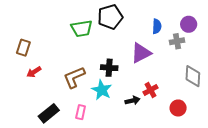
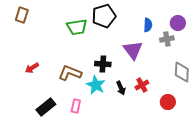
brown rectangle: (23, 48) -> (22, 15), moved
purple triangle: (141, 53) -> (133, 50), turned -40
brown L-shape: (74, 77) -> (70, 73), turned 45
black arrow: (132, 101) -> (121, 88), moved, turned 80

